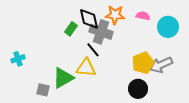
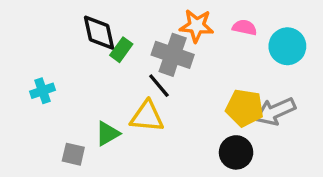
black diamond: (89, 19) -> (99, 33), moved
cyan cross: (18, 59) -> (42, 91), moved
yellow pentagon: (143, 63) -> (245, 108), turned 30
green triangle: (63, 78) -> (108, 134), size x0.7

